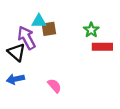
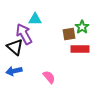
brown square: (49, 29) -> (69, 34), moved
red rectangle: (102, 47) -> (80, 49), moved

